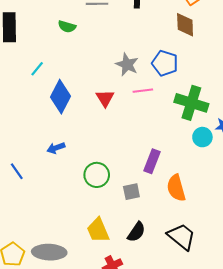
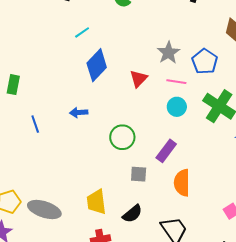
cyan circle: (202, 137) -> (177, 107), moved
green circle: (97, 175) -> (122, 137), moved

